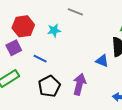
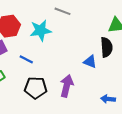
cyan star: (54, 30) -> (41, 30), size x1.5
black pentagon: (49, 86) -> (36, 88), turned 30

